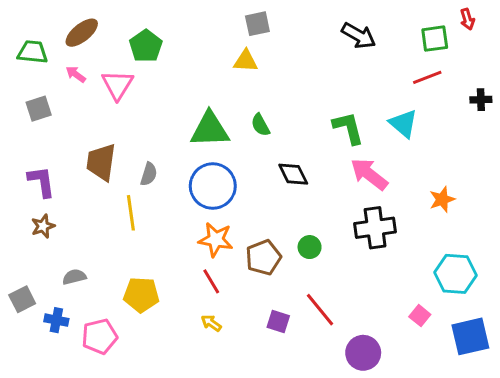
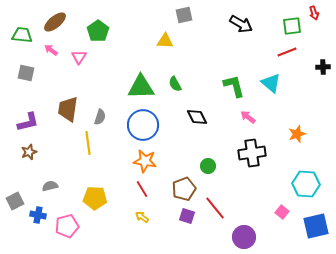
gray square: (257, 24) -> (184, 15), moved
pink triangle: (117, 85) -> (79, 57), size x0.7
gray square: (39, 109) -> (26, 73), turned 30
pink arrow: (369, 174) -> (248, 117), size x0.6
purple L-shape: (42, 182) -> (28, 122), turned 85
brown pentagon: (263, 258) -> (184, 189), moved

